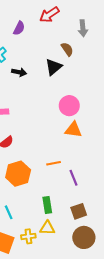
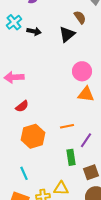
black arrow: (19, 72) -> (34, 31), moved
purple line: (73, 178) -> (86, 140), turned 56
green rectangle: (47, 205) -> (71, 157), moved

